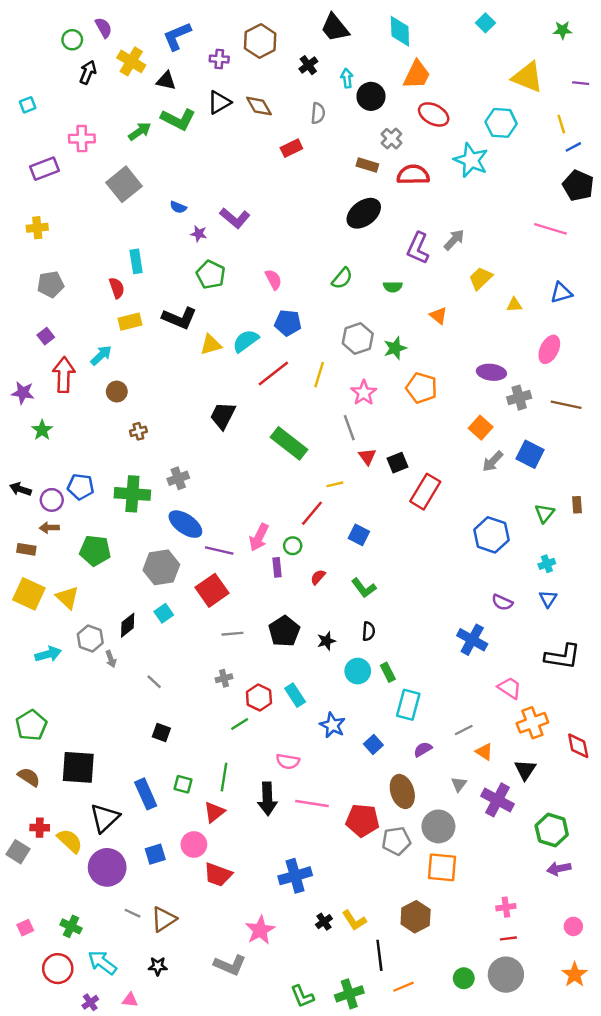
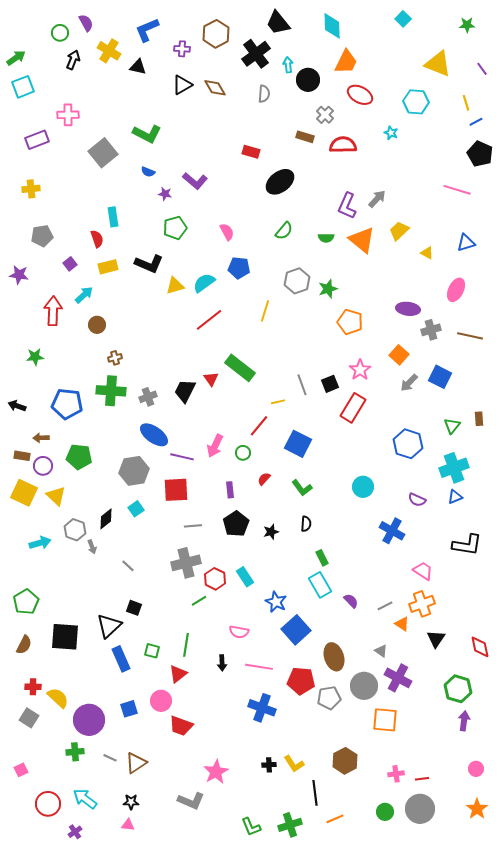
black cross: (308, 65) -> (256, 54), size x1.8
purple line: (581, 83) -> (482, 69), turned 48
cyan square: (28, 105) -> (23, 87), size x1.6
green L-shape: (178, 119) -> (147, 134), moved
green arrow: (140, 131) -> (16, 58), moved
red rectangle: (291, 148) -> (251, 152), moved, turned 42
cyan star: (471, 160) -> (391, 133), size x0.5
black ellipse: (364, 213) -> (280, 182), moved
green pentagon: (211, 275) -> (175, 228), turned 30
yellow triangle: (514, 305) -> (427, 253), turned 32
orange triangle: (438, 316) -> (362, 240), moved, size x1.8
purple square: (46, 336) -> (70, 264), moved
red line: (273, 373) -> (209, 320), moved
purple star: (23, 393) -> (19, 275), moved
pink star: (364, 393) -> (360, 370), moved
black trapezoid: (223, 416) -> (185, 391), moved
gray line: (349, 428) -> (302, 385), moved
green star: (42, 430) -> (35, 357), turned 30
red triangle: (367, 457) -> (211, 379), moved
blue pentagon: (81, 487) -> (67, 404), size x1.4
green cross: (132, 494) -> (111, 391), moved
purple circle: (52, 500) -> (43, 466), moved
blue square: (359, 535) -> (298, 444), size x1.5
cyan cross: (547, 564) -> (454, 468), size x2.0
purple rectangle: (277, 567) -> (230, 490), moved
red square: (212, 590) -> (176, 490), turned 32
blue triangle: (548, 599) -> (455, 497), turned 35
cyan circle: (358, 671) -> (363, 487), moved
gray cross: (224, 678) -> (186, 563), size x2.0
cyan rectangle: (408, 705) -> (320, 585), moved, turned -45
orange cross: (532, 723) -> (422, 604), moved
blue square: (373, 745) -> (296, 630), moved, size x1.8
red diamond: (578, 746) -> (480, 647), moved
purple semicircle: (423, 749) -> (351, 601), moved, turned 77
brown semicircle: (29, 777) -> (24, 645), turned 84
gray triangle: (459, 784) -> (381, 651), turned -32
black arrow: (267, 799) -> (222, 663), size x0.6
purple cross: (497, 800) -> (398, 678), moved
black triangle: (105, 818) -> (109, 626), moved
gray square: (18, 852) -> (29, 718), moved
orange square: (442, 867) -> (385, 720), moved
purple arrow: (559, 869) -> (464, 721), turned 108
blue cross: (295, 876) -> (262, 708), moved, turned 36
pink cross: (506, 907) -> (396, 774), moved
black cross: (324, 922) -> (269, 765), turned 32
green cross: (71, 926) -> (75, 752), moved, turned -30
pink triangle: (130, 1000) -> (128, 825), moved

